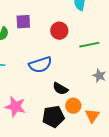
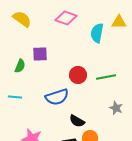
red circle: (59, 31) -> (78, 75), moved

